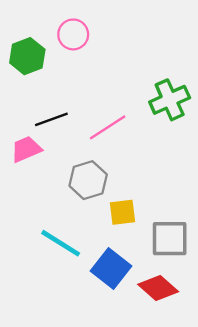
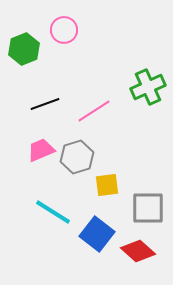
pink trapezoid: (26, 149) -> (41, 150), moved

